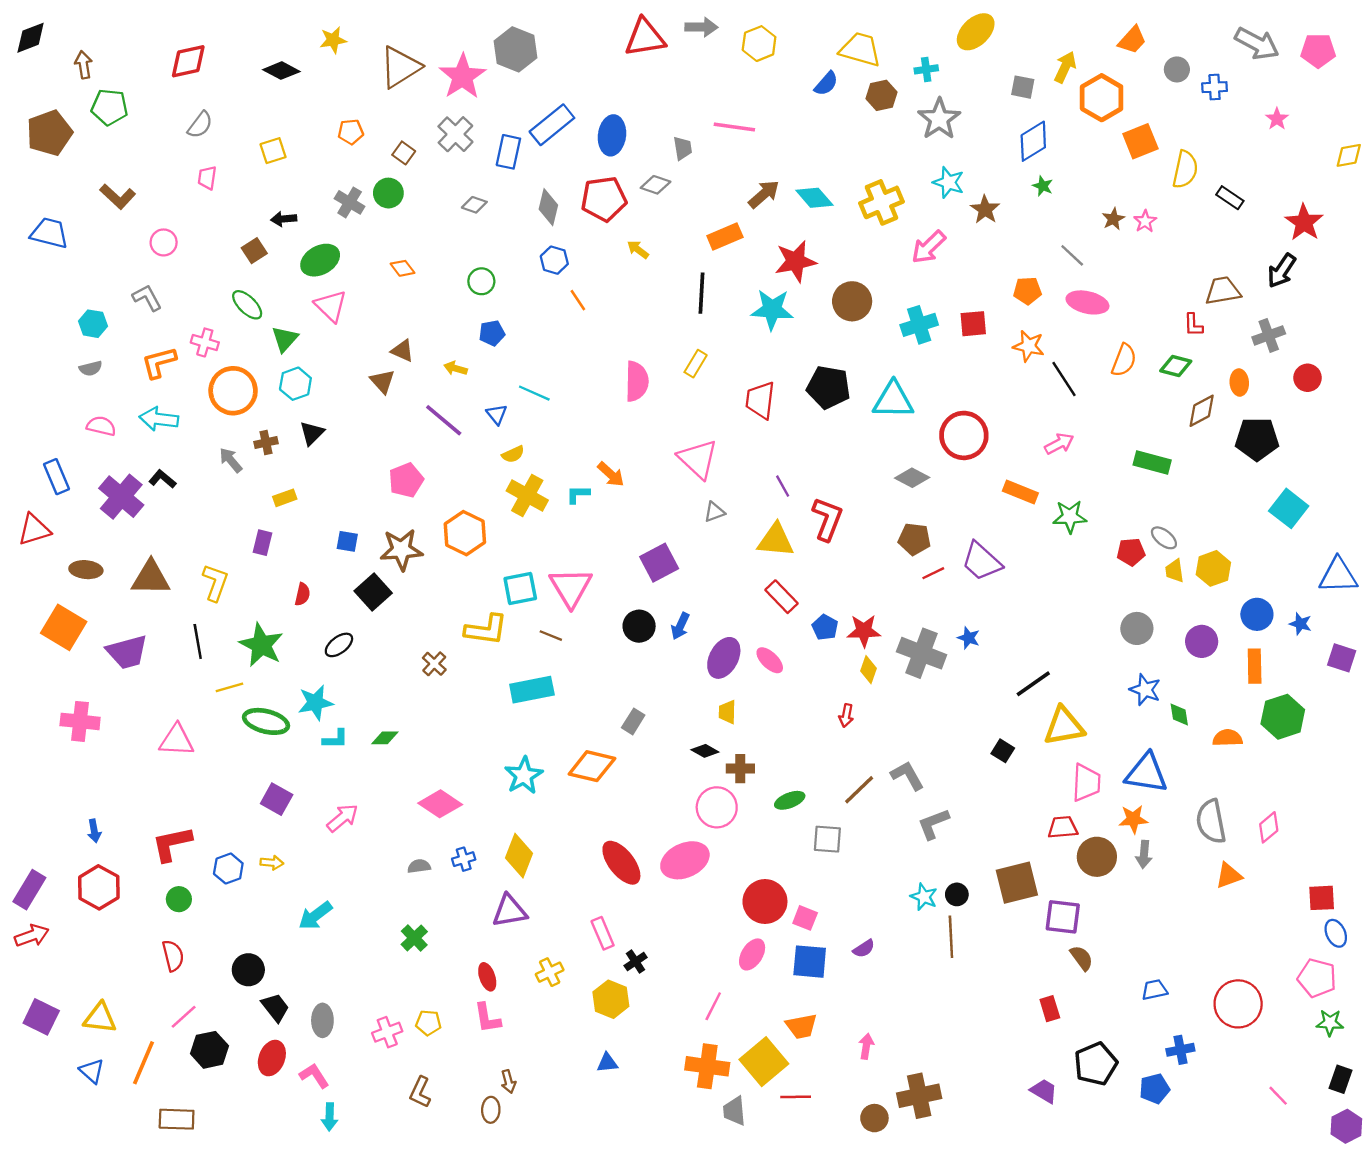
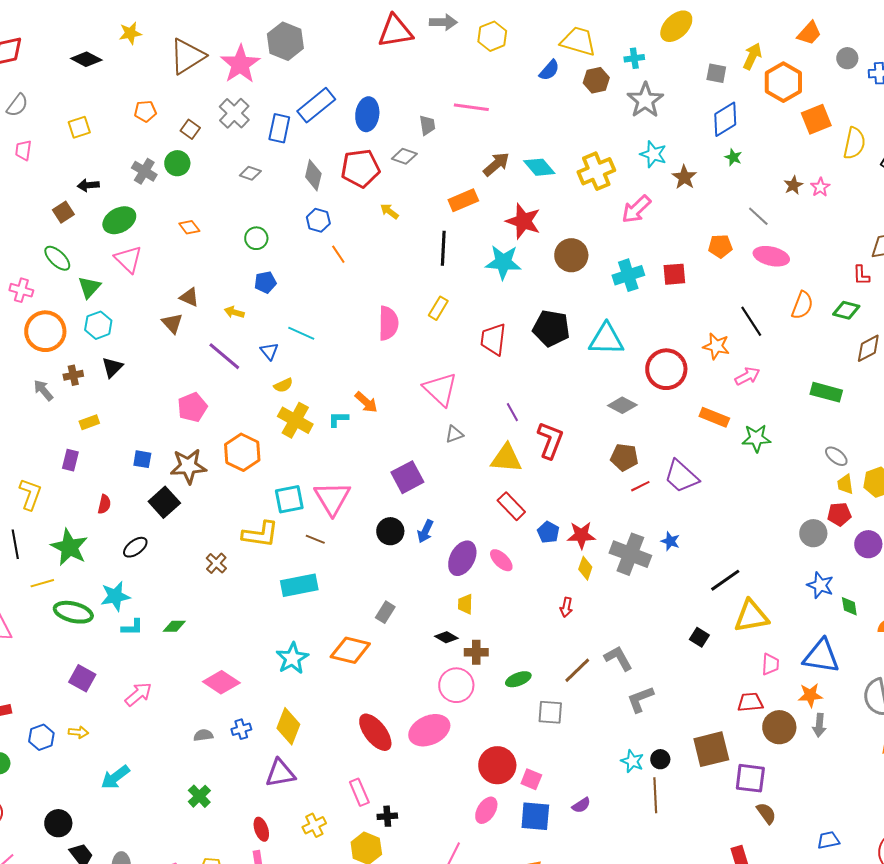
red star: (796, 261) -> (523, 221), turned 30
orange star: (1029, 346) -> (716, 346), moved
red pentagon: (1131, 552) -> (839, 514), moved
pink trapezoid: (1086, 783) -> (770, 664), size x0.7
black cross: (636, 962) -> (387, 816), turned 30

